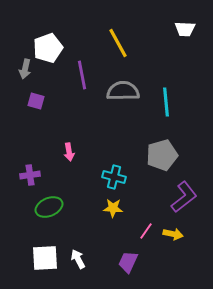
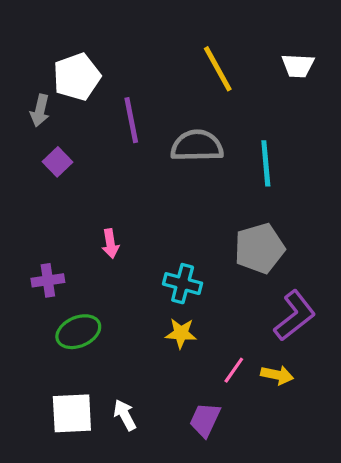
white trapezoid: (185, 29) -> (298, 66), moved
yellow line: (118, 43) -> (218, 69), moved
purple square: (36, 101) -> (58, 162), turned 30

